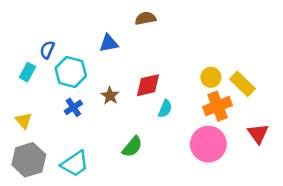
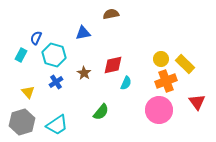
yellow triangle: (24, 121) -> (28, 92), moved

